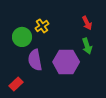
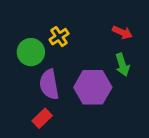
red arrow: (87, 23) -> (122, 32), turned -40
red rectangle: (16, 84) -> (42, 118), moved

